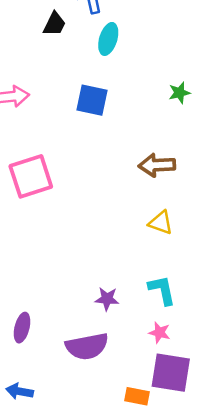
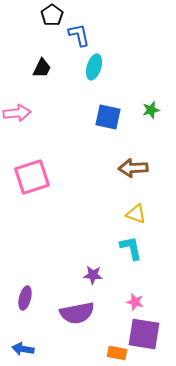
black trapezoid: (55, 24) -> (42, 68), moved
blue square: (92, 100) -> (108, 117), moved
cyan L-shape: (162, 290) -> (131, 248), moved

